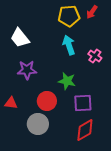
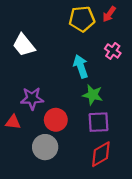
cyan arrow: (69, 45) -> (81, 66), moved
pink cross: (95, 56) -> (113, 51), moved
purple star: (27, 70) -> (32, 98), moved
green star: (67, 81) -> (93, 95), moved

